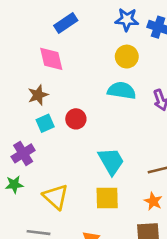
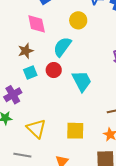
yellow circle: (127, 57) -> (78, 20), moved
cyan semicircle: (122, 91) -> (62, 47), moved, turned -65
cyan trapezoid: (111, 161) -> (82, 81), moved

